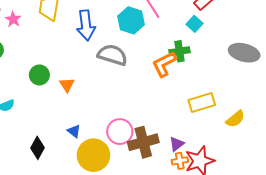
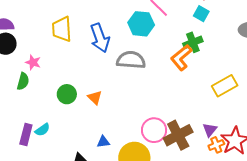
pink star: (13, 19) -> (33, 62), moved
blue triangle: (74, 131) -> (103, 142), moved, turned -32

